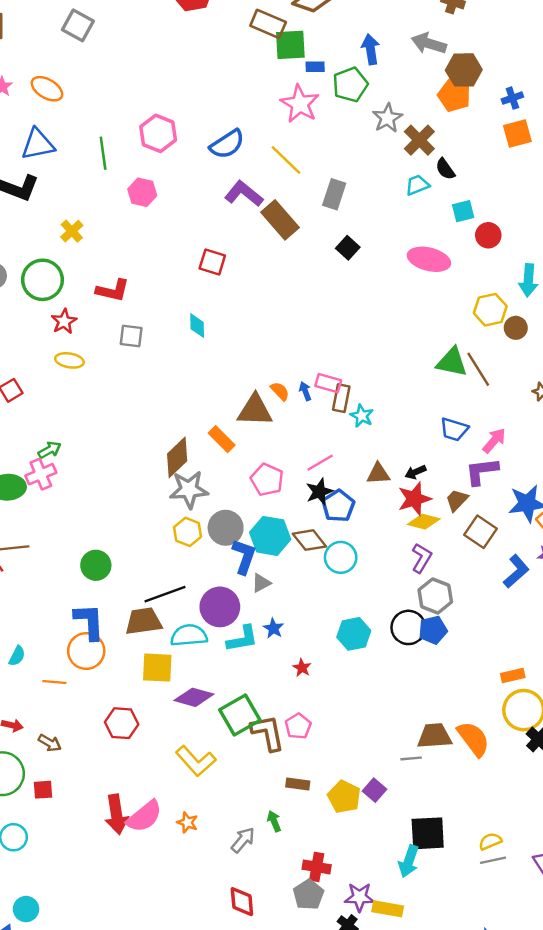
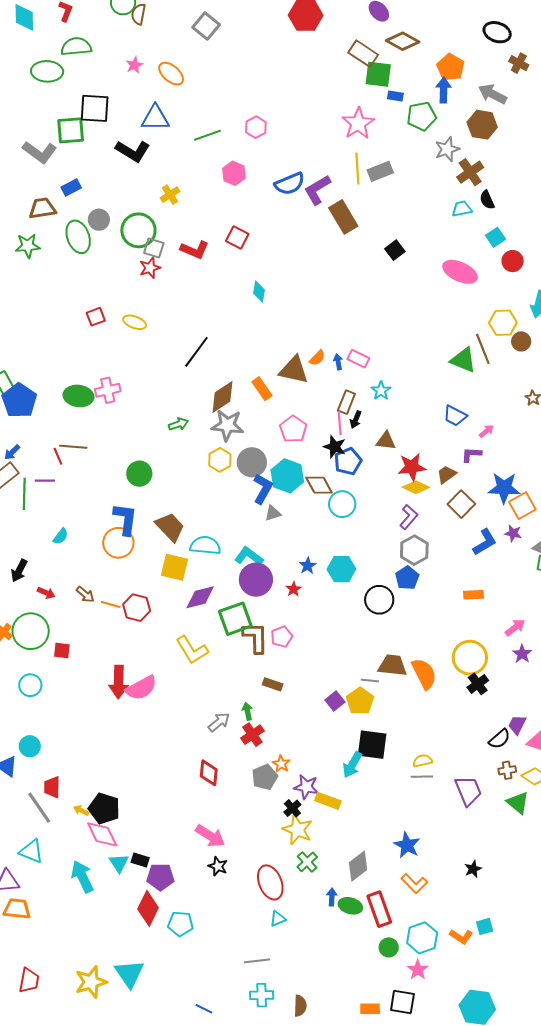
brown hexagon: (464, 70) -> (482, 125), moved
orange pentagon: (454, 95) -> (451, 67), moved
pink star: (300, 104) -> (358, 123), moved
pink hexagon: (158, 133) -> (256, 127), size x0.7
blue semicircle: (227, 144) -> (290, 184), moved
green line: (103, 153) -> (208, 135), turned 68
yellow line: (286, 160) -> (357, 168), turned 32
purple L-shape: (244, 194) -> (317, 190), turned -80
gray rectangle: (334, 194) -> (380, 171), moved, turned 40
cyan square: (463, 211) -> (496, 237), turned -30
red square: (212, 262) -> (237, 237), moved
gray square: (131, 336) -> (154, 248), moved
yellow ellipse: (69, 360) -> (135, 322), moved
brown line: (478, 369) -> (483, 349), moved
orange semicircle: (280, 391) -> (317, 358), turned 78
brown rectangle: (341, 398) -> (346, 402), moved
pink arrow: (494, 441) -> (486, 431), size x0.7
green arrow: (50, 450) -> (178, 424), moved
pink line: (320, 463) -> (340, 423), turned -75
purple L-shape: (482, 471) -> (471, 454), size x0.7
black arrow: (415, 472) -> (356, 420), moved, turned -54
black star: (319, 492) -> (335, 447), turned 30
black line: (165, 594) -> (196, 352), moved, turned -44
purple circle: (220, 607) -> (256, 580), moved
brown trapezoid: (143, 621) -> (170, 527), turned 44
black circle: (408, 627) -> (379, 600), moved
blue star: (273, 628) -> (308, 566), moved
blue pentagon: (433, 630) -> (407, 578), turned -30
cyan L-shape: (242, 639) -> (249, 556), turned -144
orange rectangle: (513, 675) -> (474, 595), moved
orange line: (54, 682) -> (111, 605), moved
purple diamond: (194, 697) -> (200, 597), turned -40
brown arrow: (50, 743) -> (85, 594), moved
yellow pentagon: (344, 797) -> (360, 701), moved
orange star: (187, 822) -> (281, 764), moved
red cross: (317, 867) -> (252, 735), moved, turned 35

